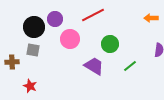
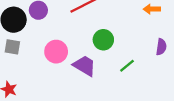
pink circle: (70, 39) -> (56, 52), moved

